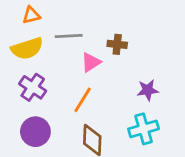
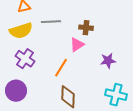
pink triangle: (91, 62) -> (77, 45), moved
cyan cross: (144, 129) -> (116, 95), moved, turned 30
purple circle: (35, 132) -> (16, 91), moved

